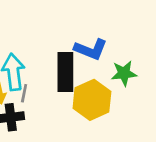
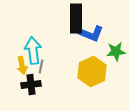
black rectangle: (65, 72) -> (76, 18), moved

